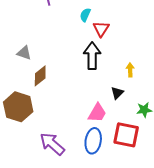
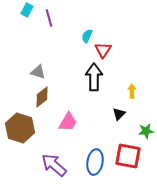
gray triangle: (24, 53) -> (38, 72), moved
pink trapezoid: (97, 113) -> (68, 122), moved

